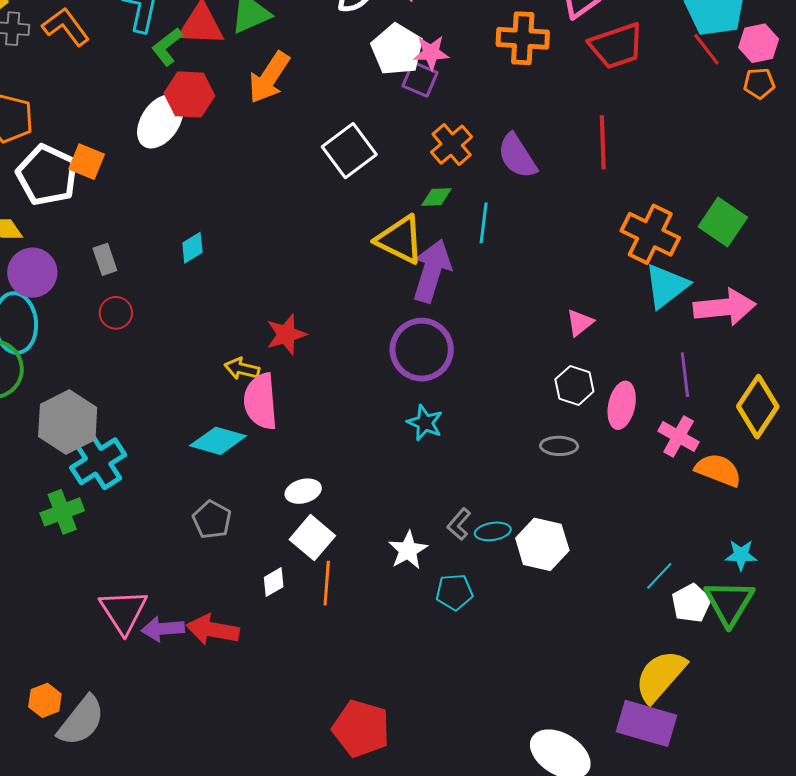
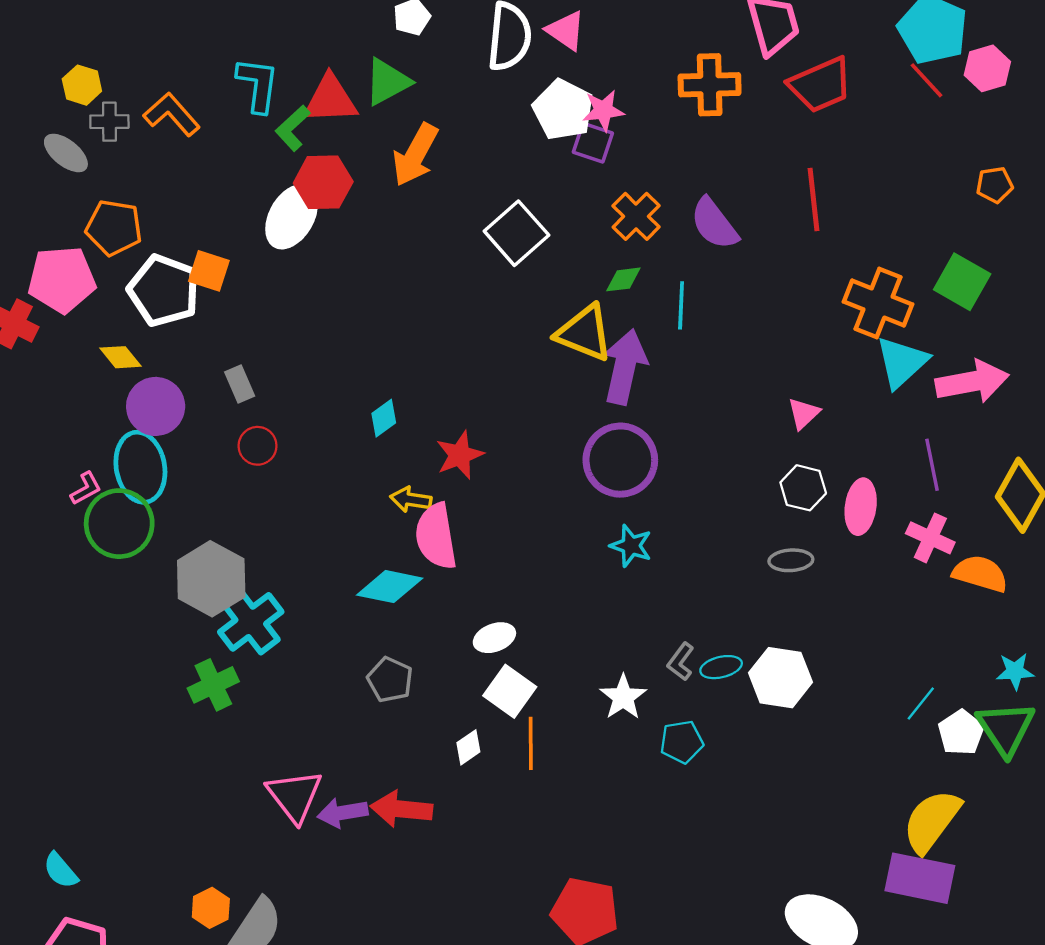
orange pentagon: (759, 83) -> (995, 185), moved
cyan diamond: (192, 248) -> (384, 418), moved

